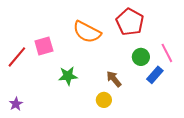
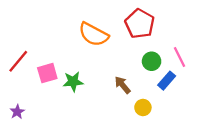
pink square: (44, 46) -> (47, 73), moved
yellow circle: (104, 100) -> (143, 107), moved

